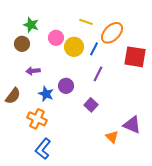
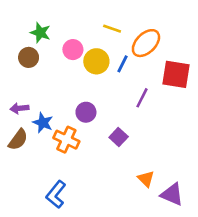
purple arrow: (33, 71) -> (19, 108), moved
purple line: (98, 74) -> (142, 98), moved
blue star: (46, 94) -> (43, 123), moved
brown semicircle: (13, 96) -> (18, 140), moved
orange cross: (37, 119) -> (66, 140), moved
purple triangle: (132, 125) -> (172, 194), moved

